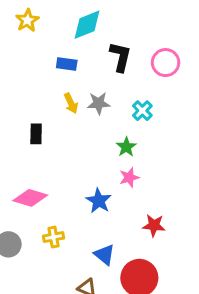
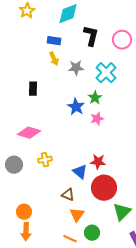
yellow arrow: (71, 103) -> (54, 59), moved
cyan cross: (142, 111) -> (106, 73), size x1.5
blue star: (99, 201) -> (76, 107), moved
red star: (154, 225) -> (98, 162), moved

